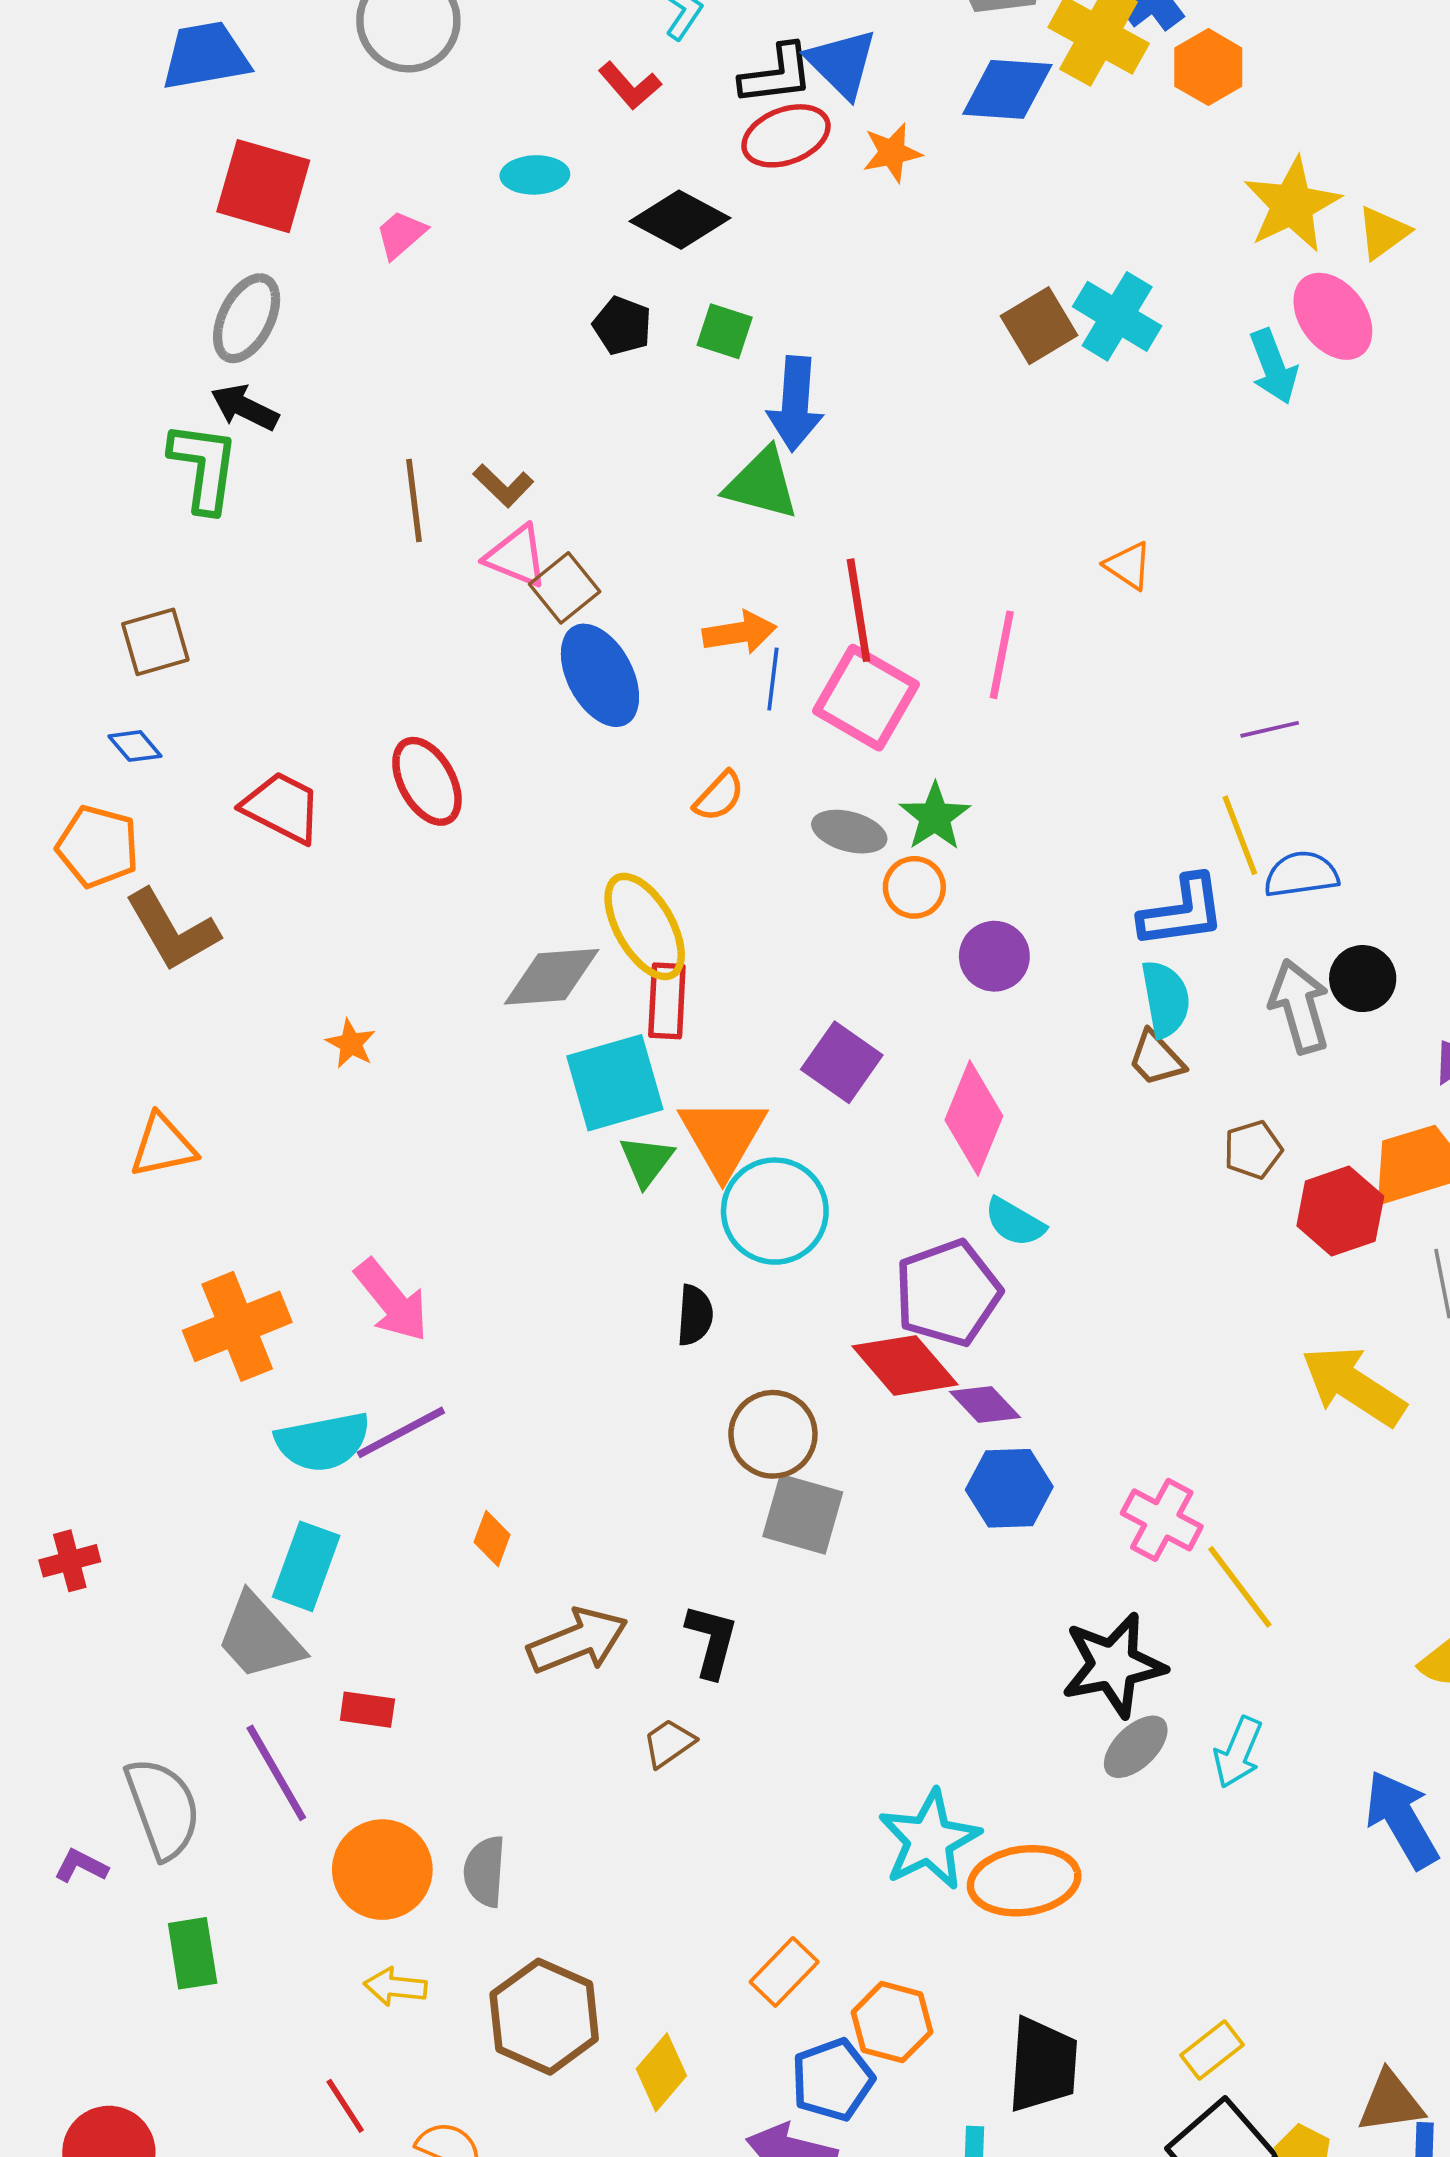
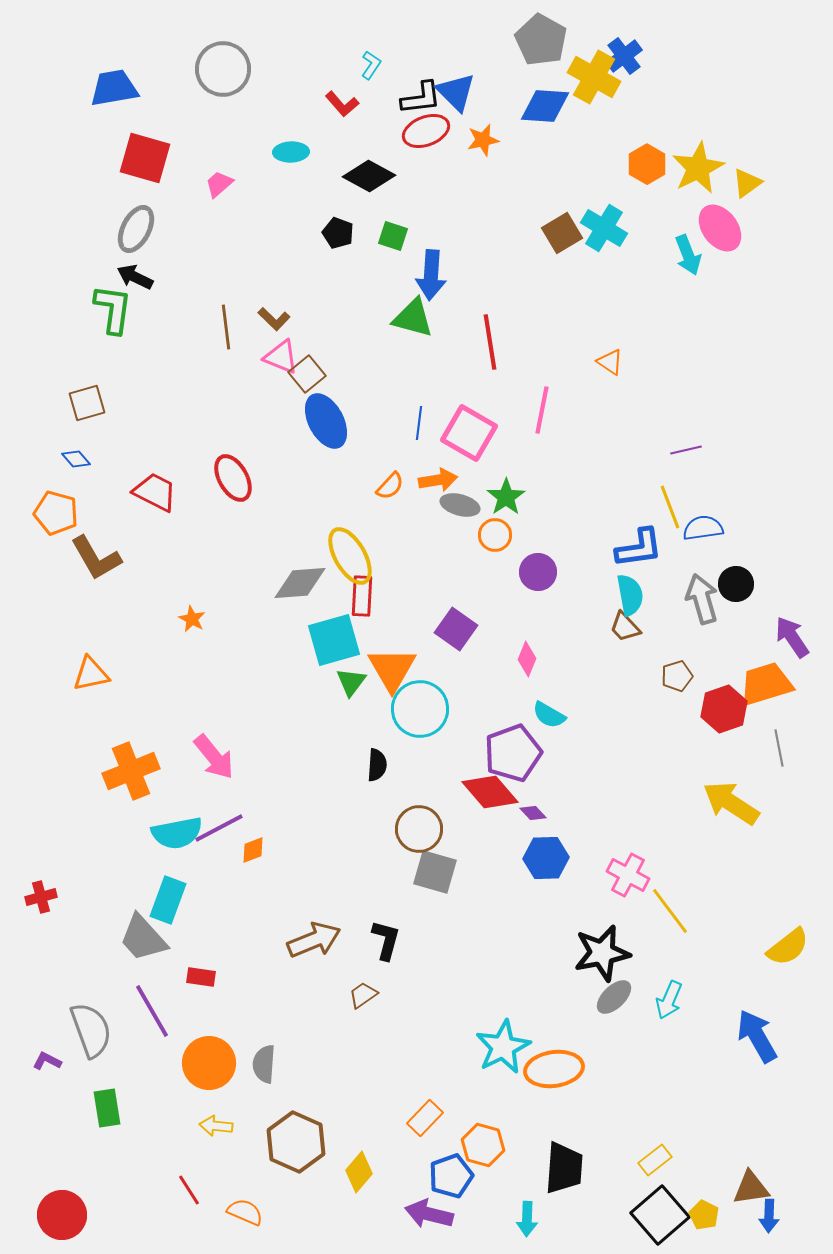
orange hexagon: (1208, 67) -> (647, 164), moved
red line: (859, 610) -> (490, 342), moved
orange arrow: (739, 633) -> (438, 480), moved
pink diamond: (974, 1118) -> (527, 659), size x0.6
purple diamond: (985, 1405) -> (533, 813), size x0.7
orange diamond: (492, 1538) -> (253, 850), moved, turned 48

